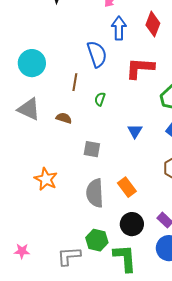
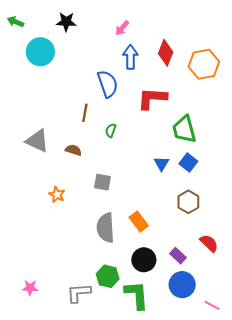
cyan circle: (32, 63) -> (40, 52), moved
blue triangle: (135, 131) -> (161, 164), moved
orange star: (46, 179) -> (57, 195), moved, size x0.7

